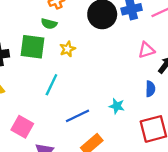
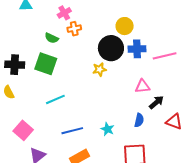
green semicircle: (49, 24) -> (52, 38), moved
yellow star: (67, 49) -> (100, 69), moved
cyan line: (51, 85) -> (55, 99), turned 30

